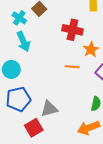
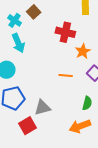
orange line: (72, 67) -> (66, 76), moved

